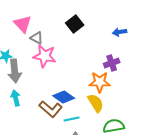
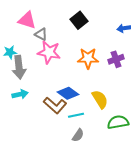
pink triangle: (23, 24) -> (27, 20), turned -30
orange star: (100, 82) -> (88, 58), moved
cyan arrow: (16, 98) -> (20, 94), turned 91

